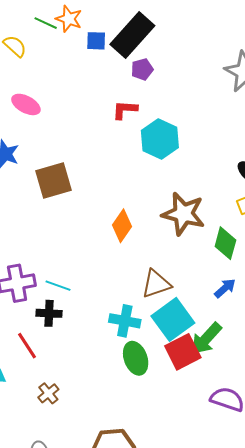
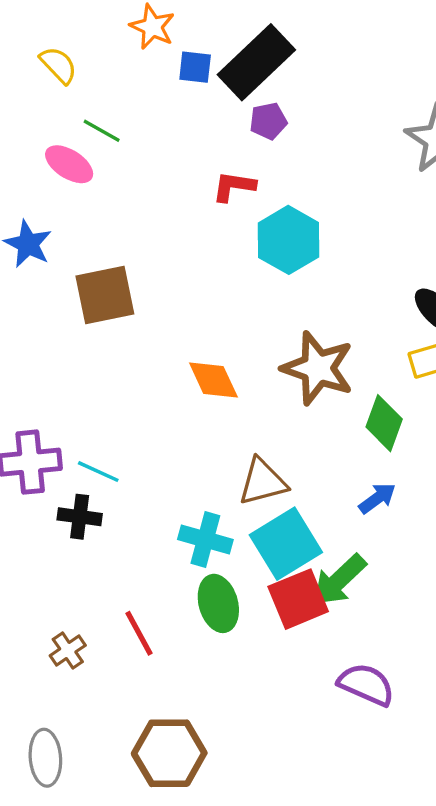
green line: (46, 23) -> (102, 131), moved
orange diamond: (122, 226) -> (213, 380), turned -64
red line: (27, 346) -> (139, 633), moved

